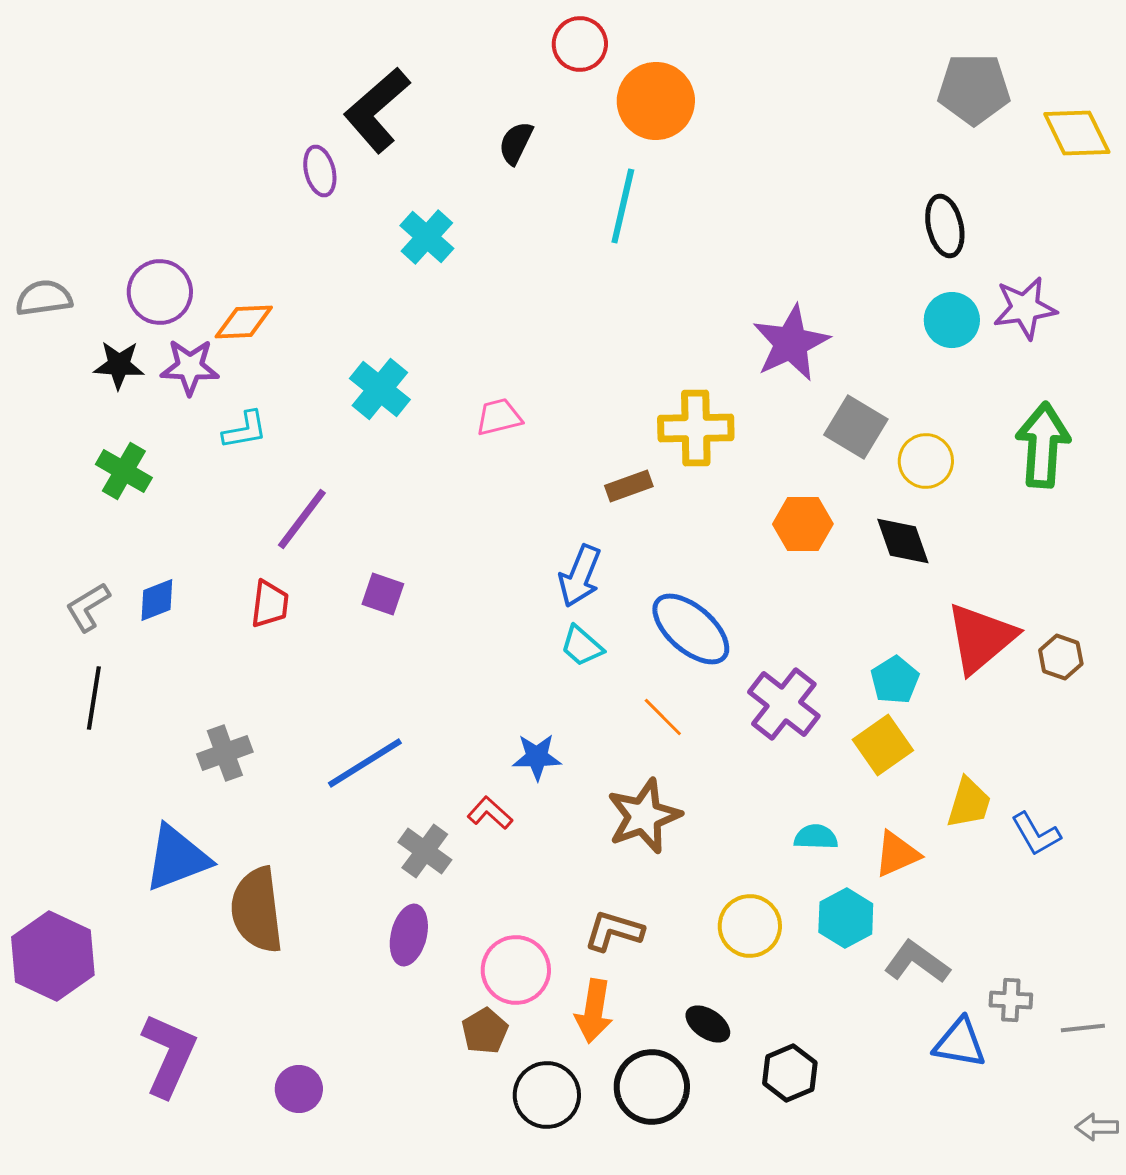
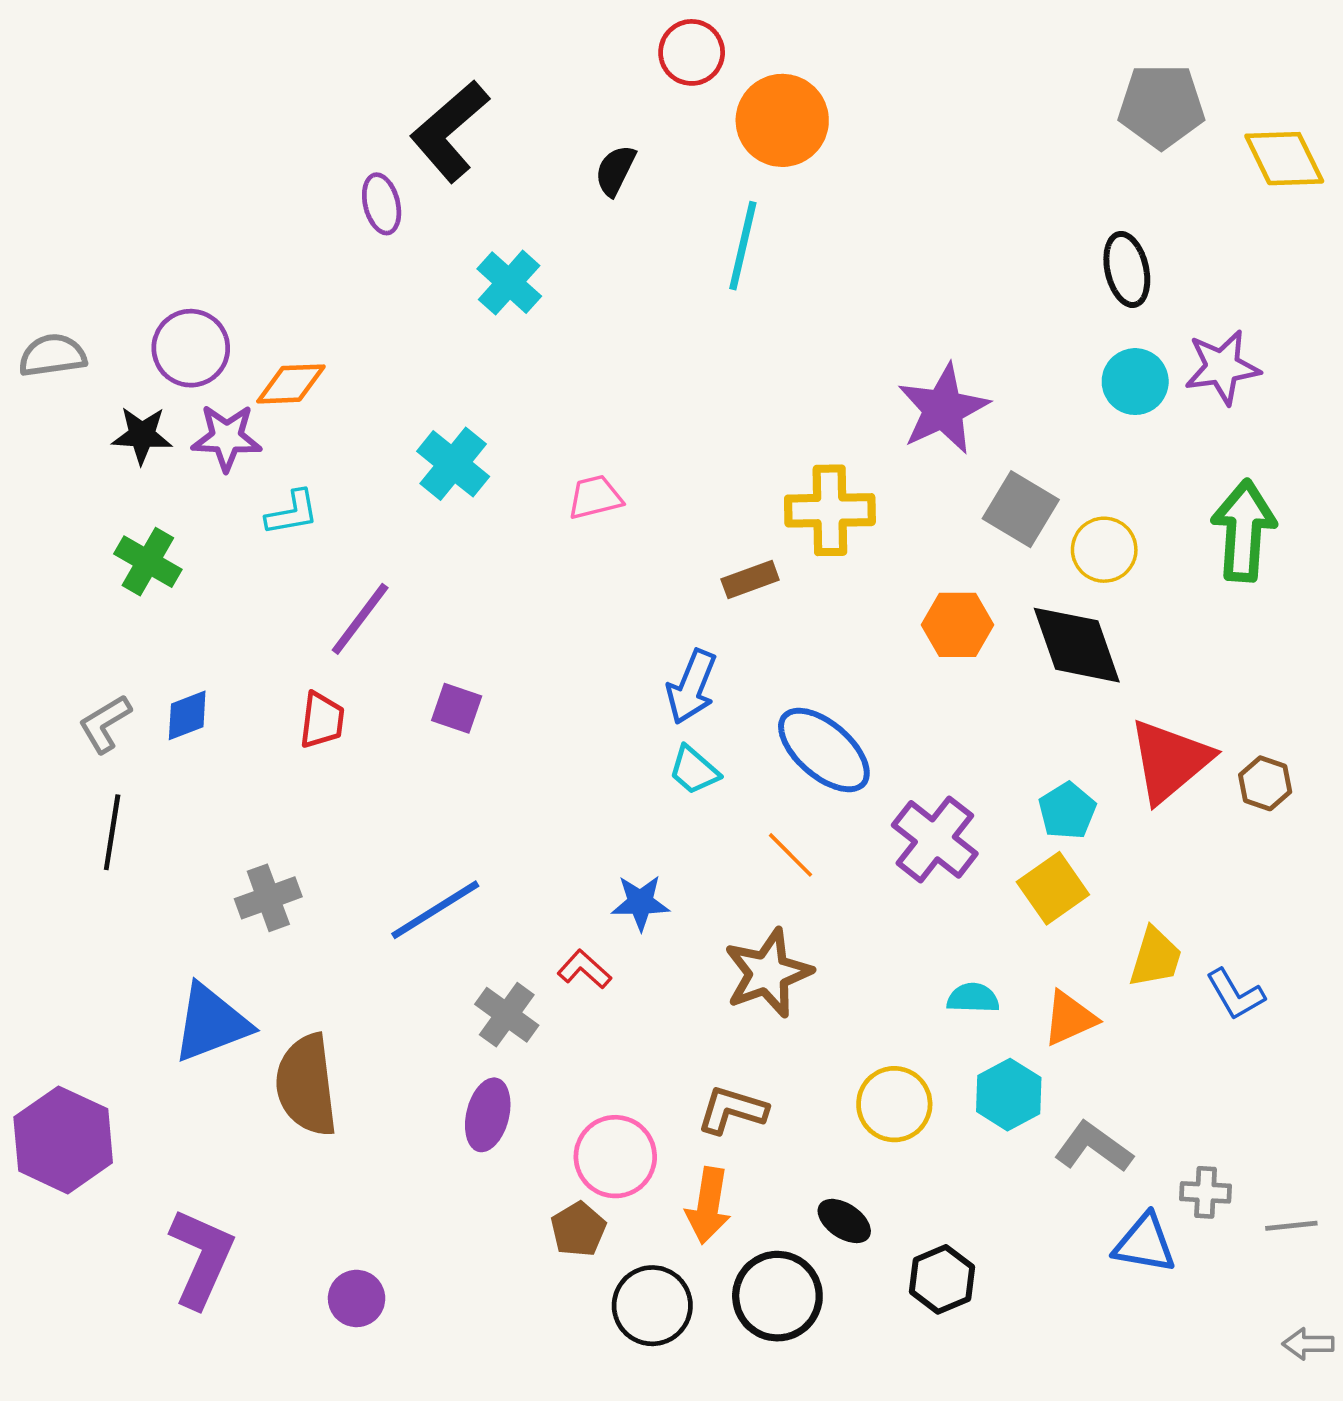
black diamond: (903, 541) -> (1077, 645), size x1.4

